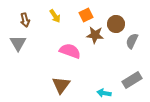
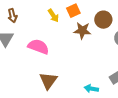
yellow arrow: (55, 16) -> (53, 16), moved
pink semicircle: (70, 51) -> (38, 47), moved

